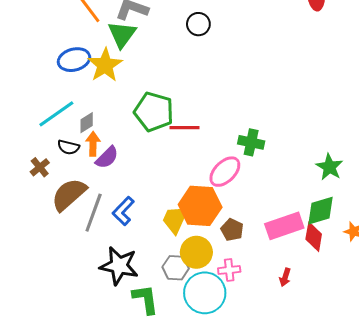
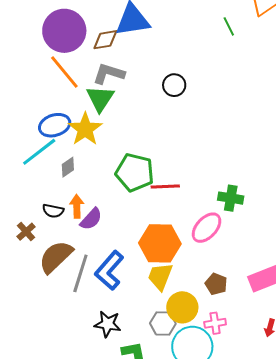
cyan line: (56, 114) -> (39, 152), moved
gray diamond: (87, 123) -> (68, 167), moved
orange hexagon: (200, 206) -> (160, 243), moved
blue L-shape: (123, 211) -> (109, 270), size x1.4
black star: (119, 266) -> (108, 324), size x0.7

